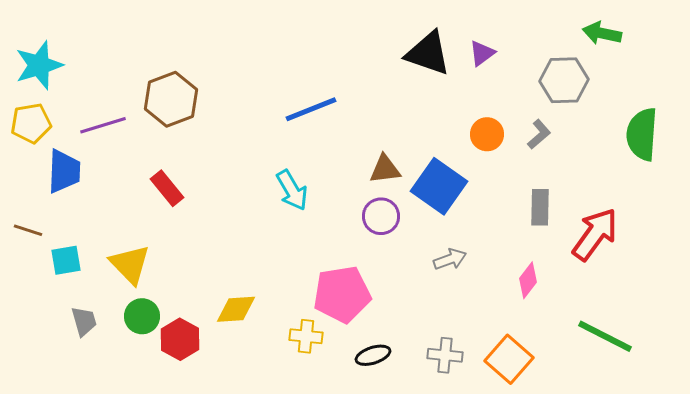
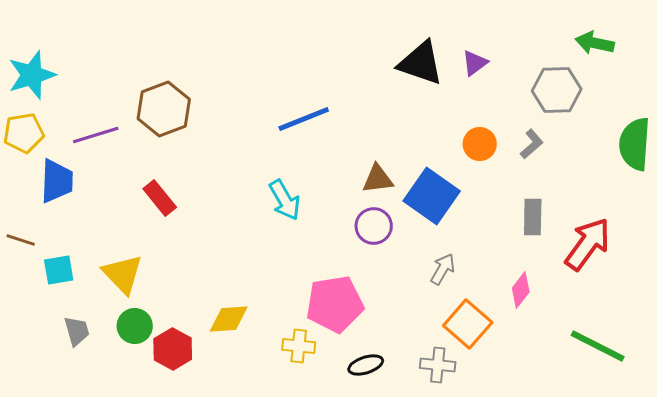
gray arrow: (450, 259) -> (443, 269), turned -40
orange square: (509, 359) -> (468, 324), moved

